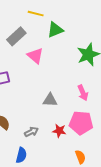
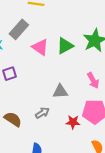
green triangle: (55, 30) -> (65, 46), moved
gray arrow: (31, 132) -> (42, 113), moved

